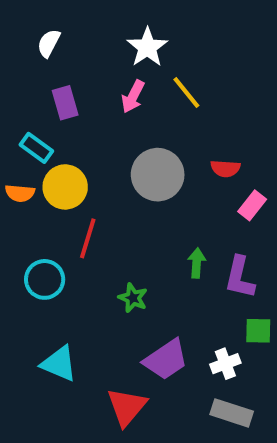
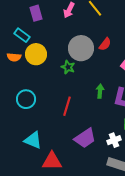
red semicircle: (225, 168) -> (105, 44), moved, turned -56
red line: (88, 238) -> (67, 106), moved
green star: (133, 298) -> (68, 67), moved
red triangle: (127, 407) -> (52, 161), moved, turned 50

